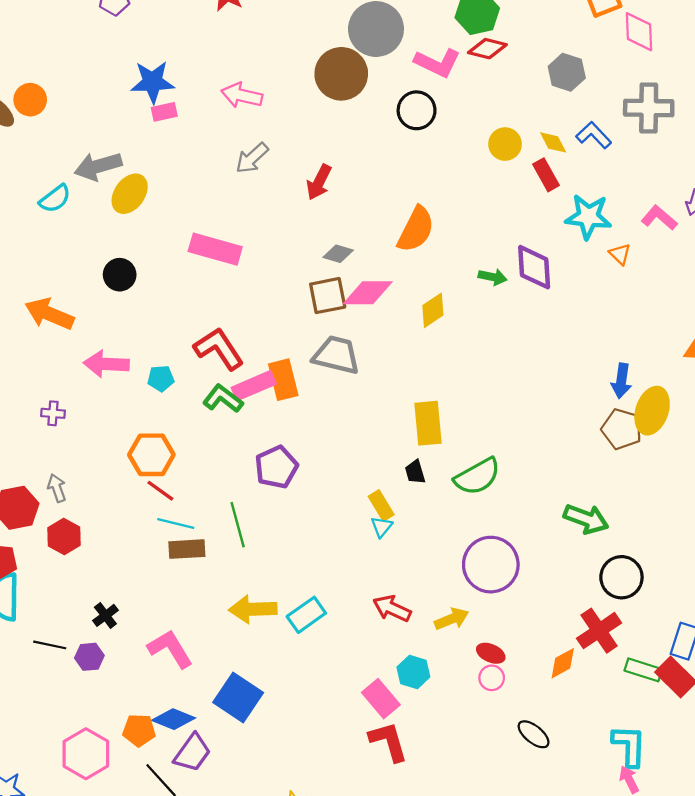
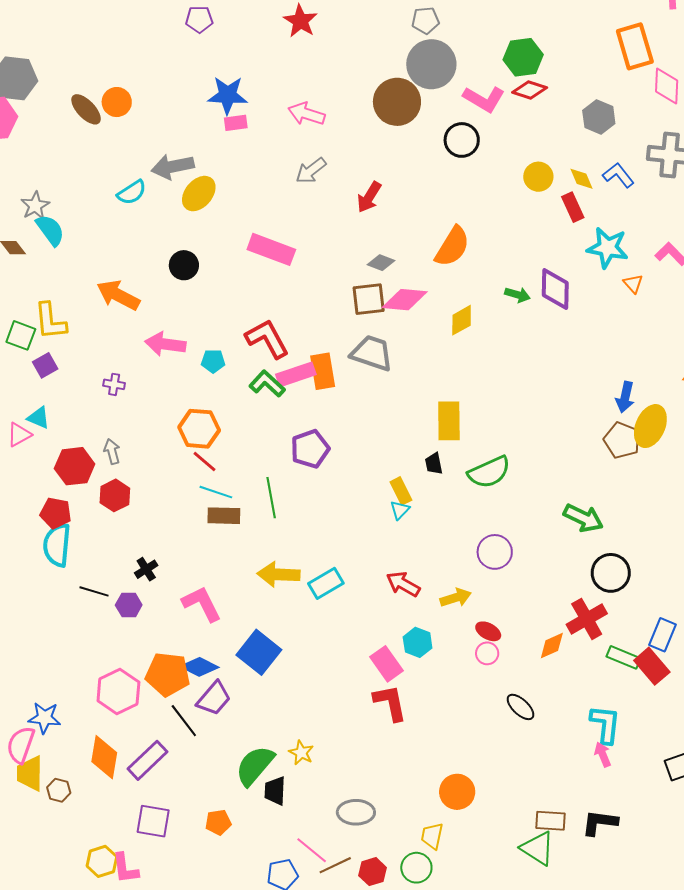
purple circle: (491, 565) -> (495, 552), size x0.7
orange pentagon: (139, 730) -> (168, 674), size x1.5

